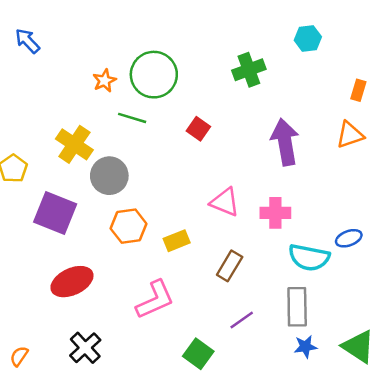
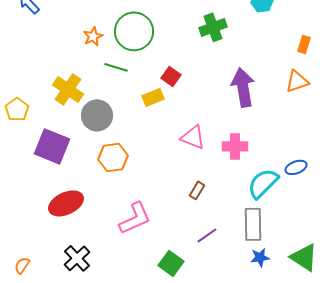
yellow rectangle: (177, 241) -> (153, 97), moved
cyan semicircle: (309, 258) -> (263, 183), turned 124
brown rectangle: (230, 266) -> (197, 190), size x0.7

